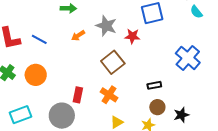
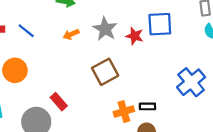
red star: (132, 36) -> (135, 36), moved
red rectangle: (78, 95) -> (59, 102), turned -63
orange cross: (109, 95) -> (124, 112), moved, turned 30

